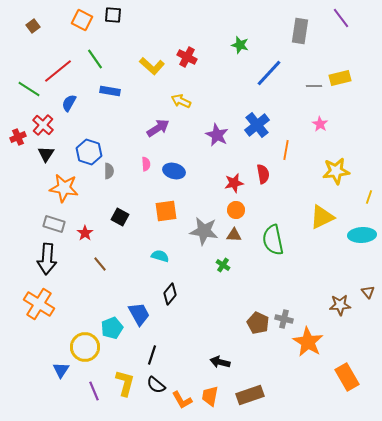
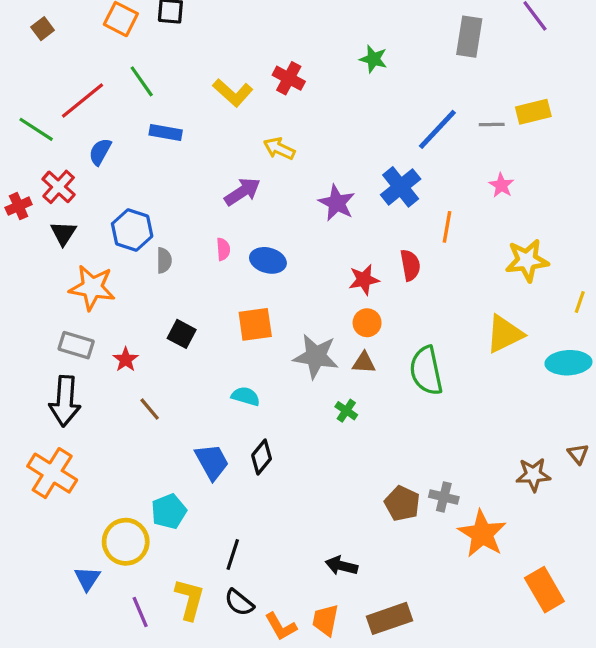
blue line: (269, 73) -> (437, 129), moved
blue trapezoid: (139, 314) -> (212, 462), moved

